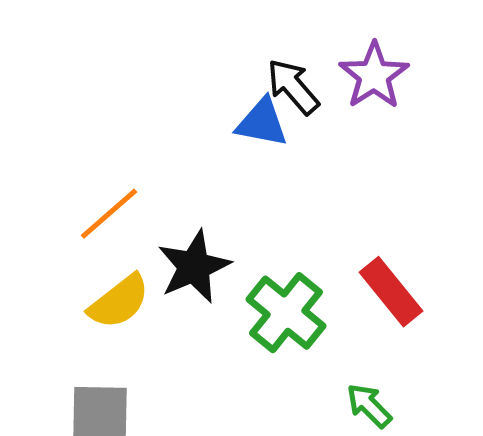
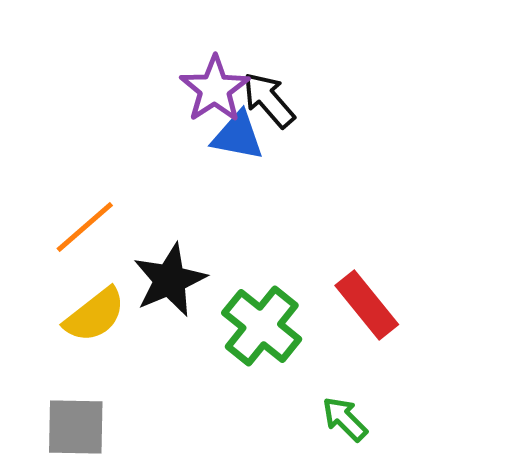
purple star: (374, 76) -> (215, 89), moved

